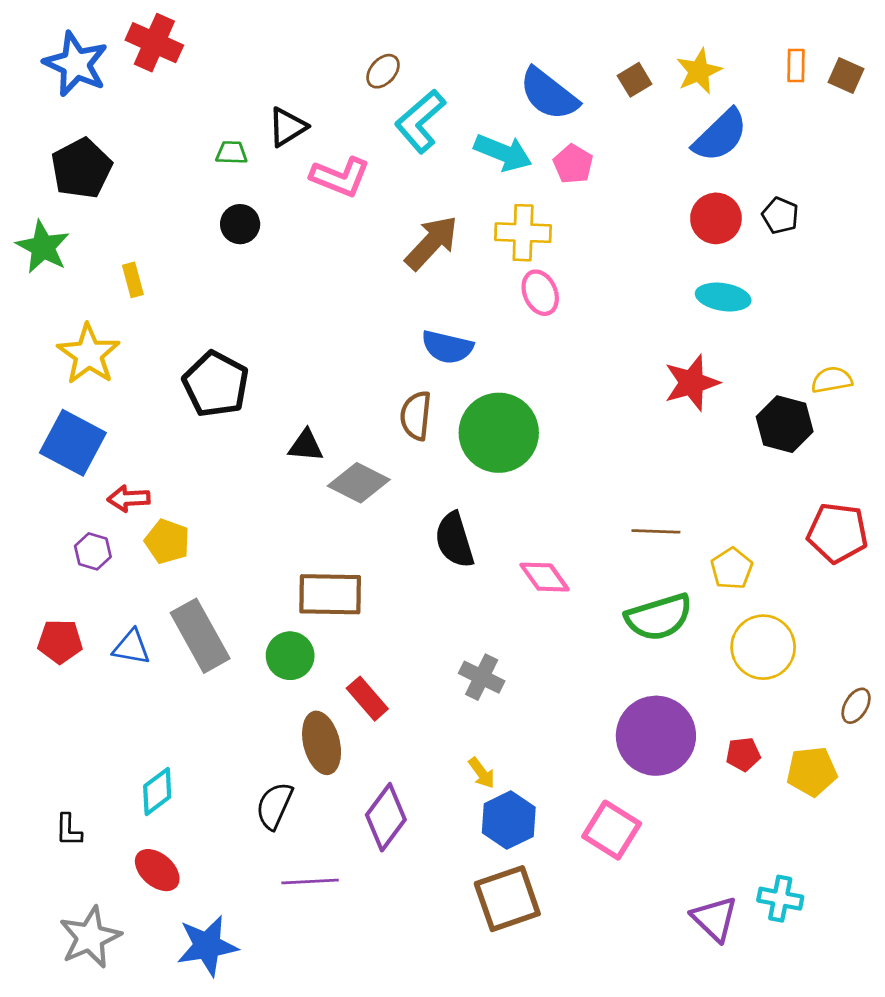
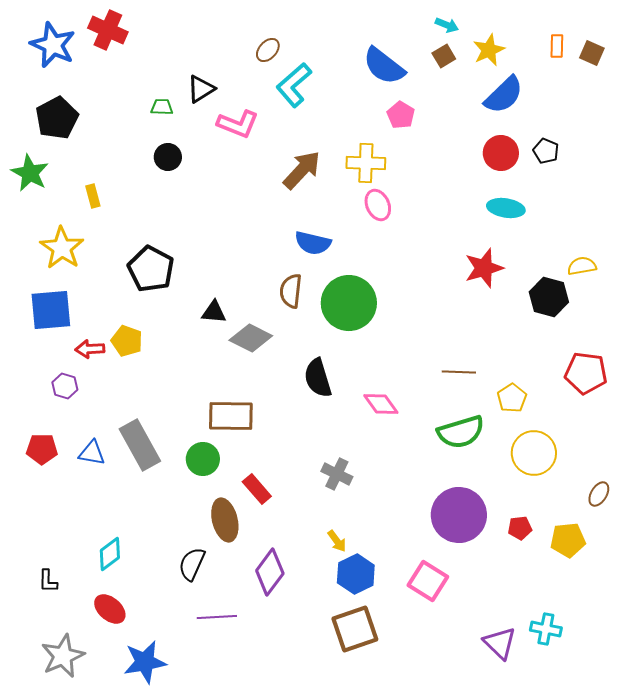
cyan arrow: (503, 153) -> (447, 25), moved, size x0.6
blue square: (73, 443) -> (51, 310), turned -33
yellow pentagon: (167, 541) -> (127, 341), moved

